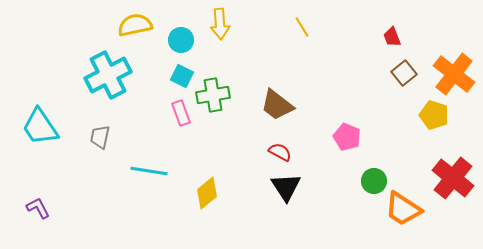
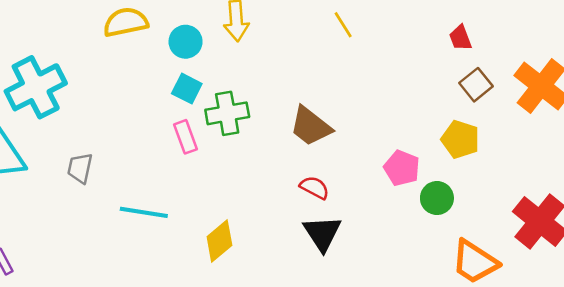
cyan cross: (108, 75) -> (36, 87), moved
yellow pentagon: (434, 115) -> (460, 139), moved
green circle: (374, 181) -> (437, 198), moved

